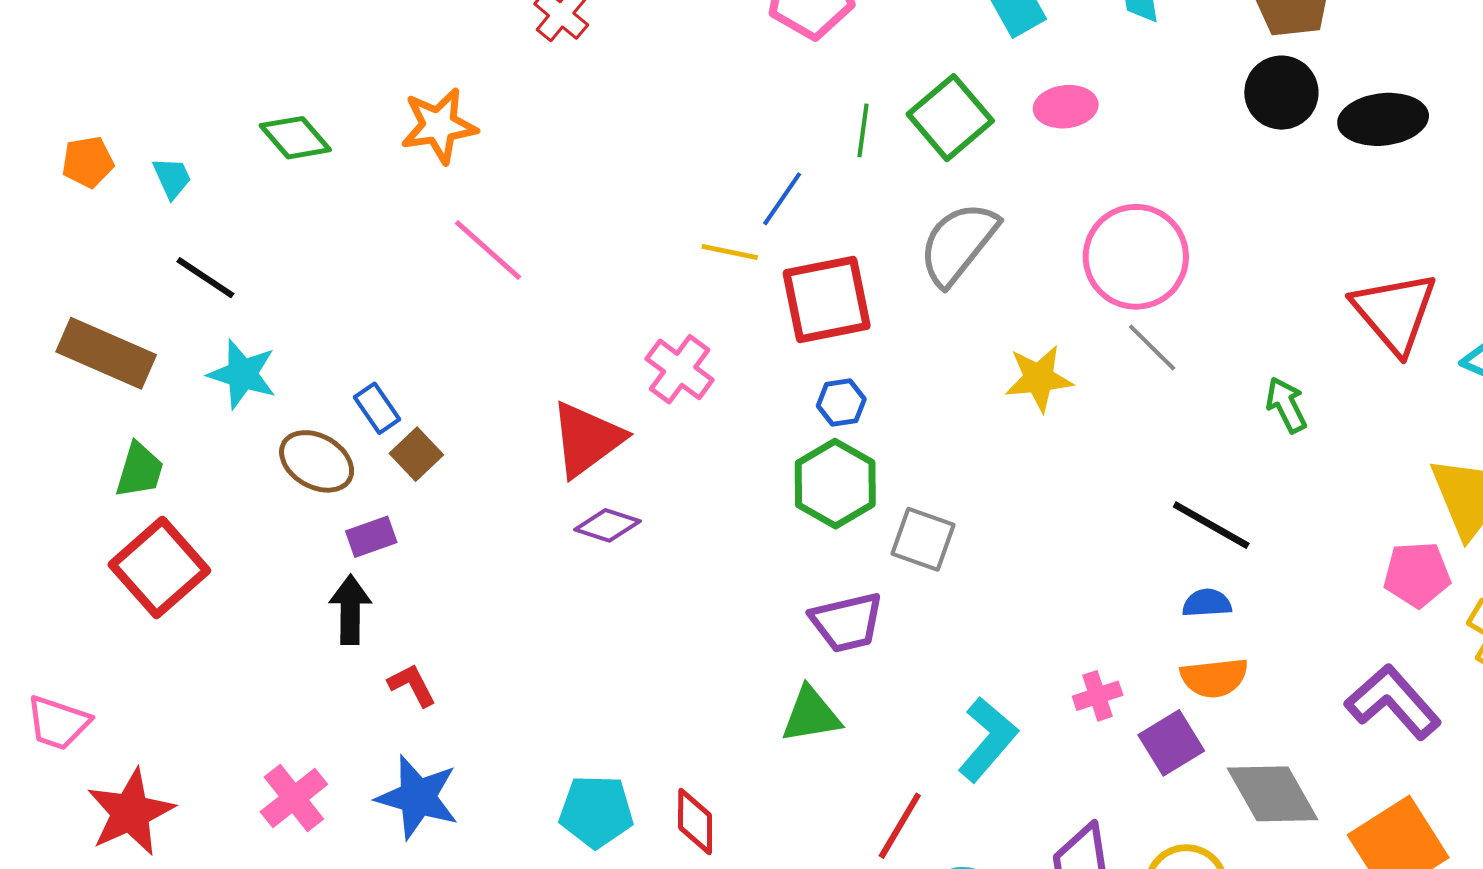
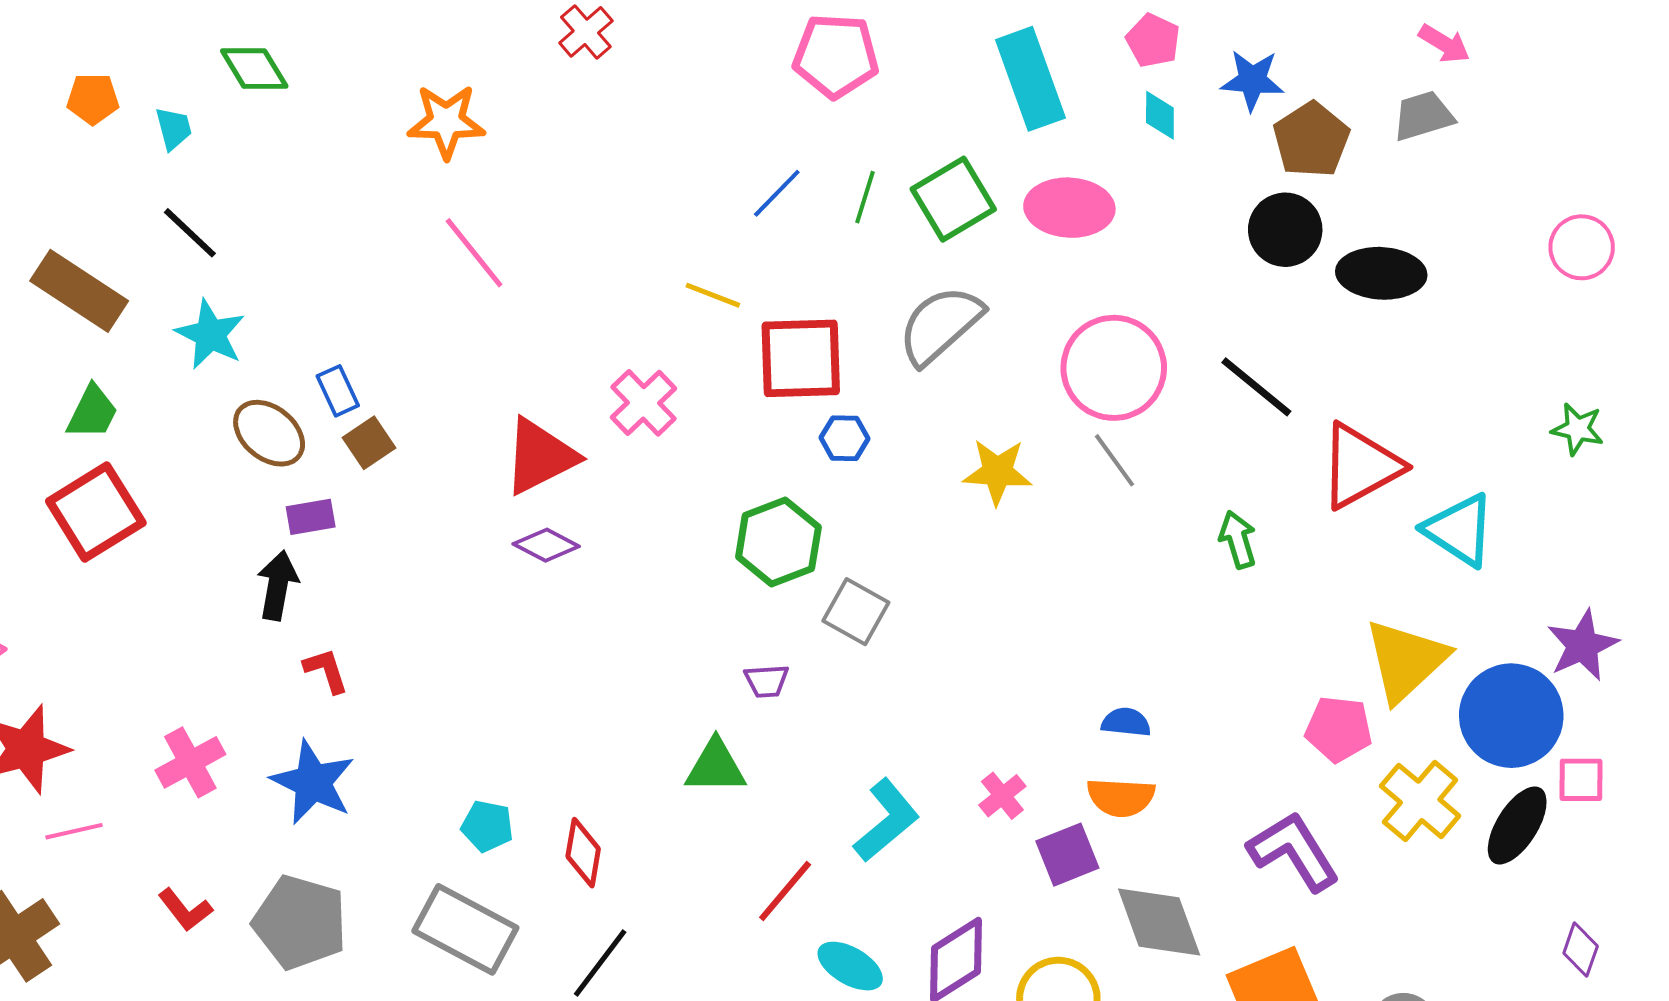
pink ellipse: (1066, 107) -> (1069, 208), size x1.4
green diamond: (295, 138) -> (254, 69), moved
blue line: (782, 199) -> (777, 193), moved
red triangle: (1395, 312) -> (1360, 466), turned 32
blue hexagon: (841, 403) -> (845, 438), moved
black line: (1211, 525) -> (1256, 387), moved
purple trapezoid: (847, 622) -> (767, 681), size x0.6
pink cross: (1098, 696) -> (1002, 796), turned -30
cyan pentagon: (596, 811) -> (487, 826), size x0.7

